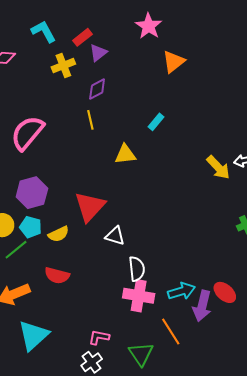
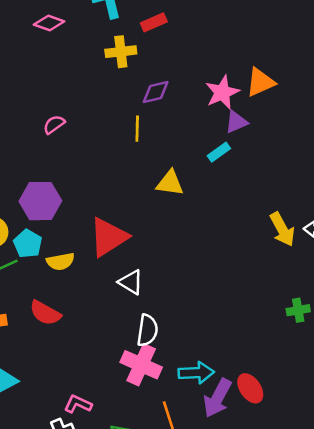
pink star: (149, 26) -> (222, 92), moved
purple triangle: (98, 53) -> (236, 122), moved
pink semicircle: (27, 133) -> (54, 124), size x0.5

